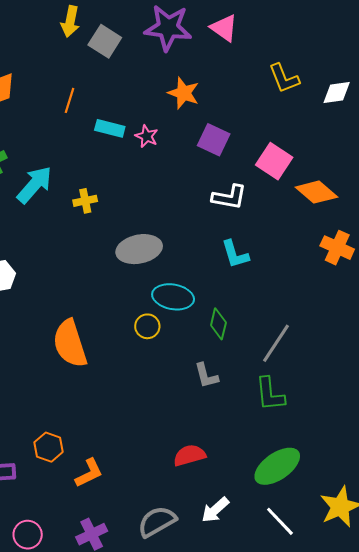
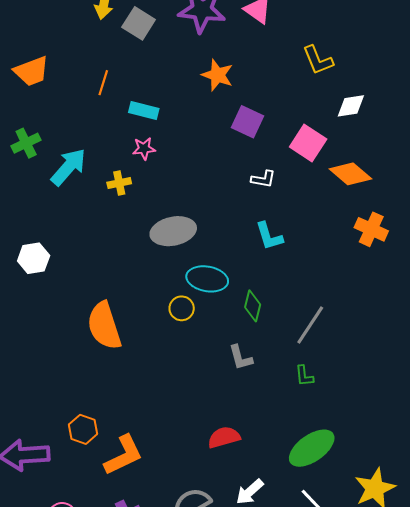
white diamond: (337, 93) -> (351, 106), moved
pink star: (147, 136) -> (144, 149), moved, turned -30
white L-shape: (229, 197) -> (263, 179), size x0.7
green L-shape: (270, 394) -> (304, 376), size x0.6
orange L-shape: (89, 473) -> (123, 455), size x1.4

